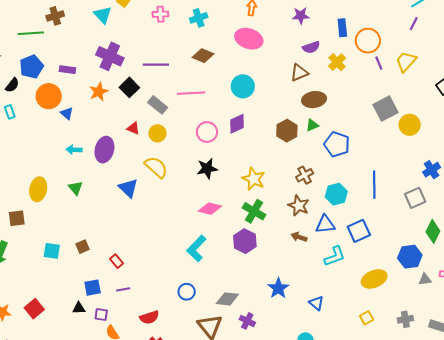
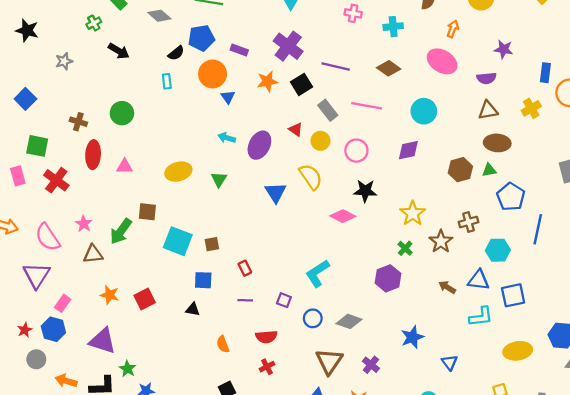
purple semicircle: (311, 47) -> (486, 78), moved
pink circle: (207, 132) -> (356, 151), moved
blue line: (374, 185) -> (538, 229), moved
yellow ellipse: (38, 189) -> (178, 172), turned 50
brown star: (299, 206) -> (441, 242), moved
pink diamond: (210, 209) -> (343, 216), moved
green cross: (254, 211) -> (405, 248), size x0.6
brown square: (17, 218) -> (147, 212), moved
cyan L-shape: (196, 248) -> (317, 273), moved
cyan square: (52, 251) -> (178, 241), size x1.5
blue square: (93, 288) -> (203, 280), moved
gray diamond: (227, 299) -> (349, 321), moved
purple square: (101, 314) -> (284, 300), moved

